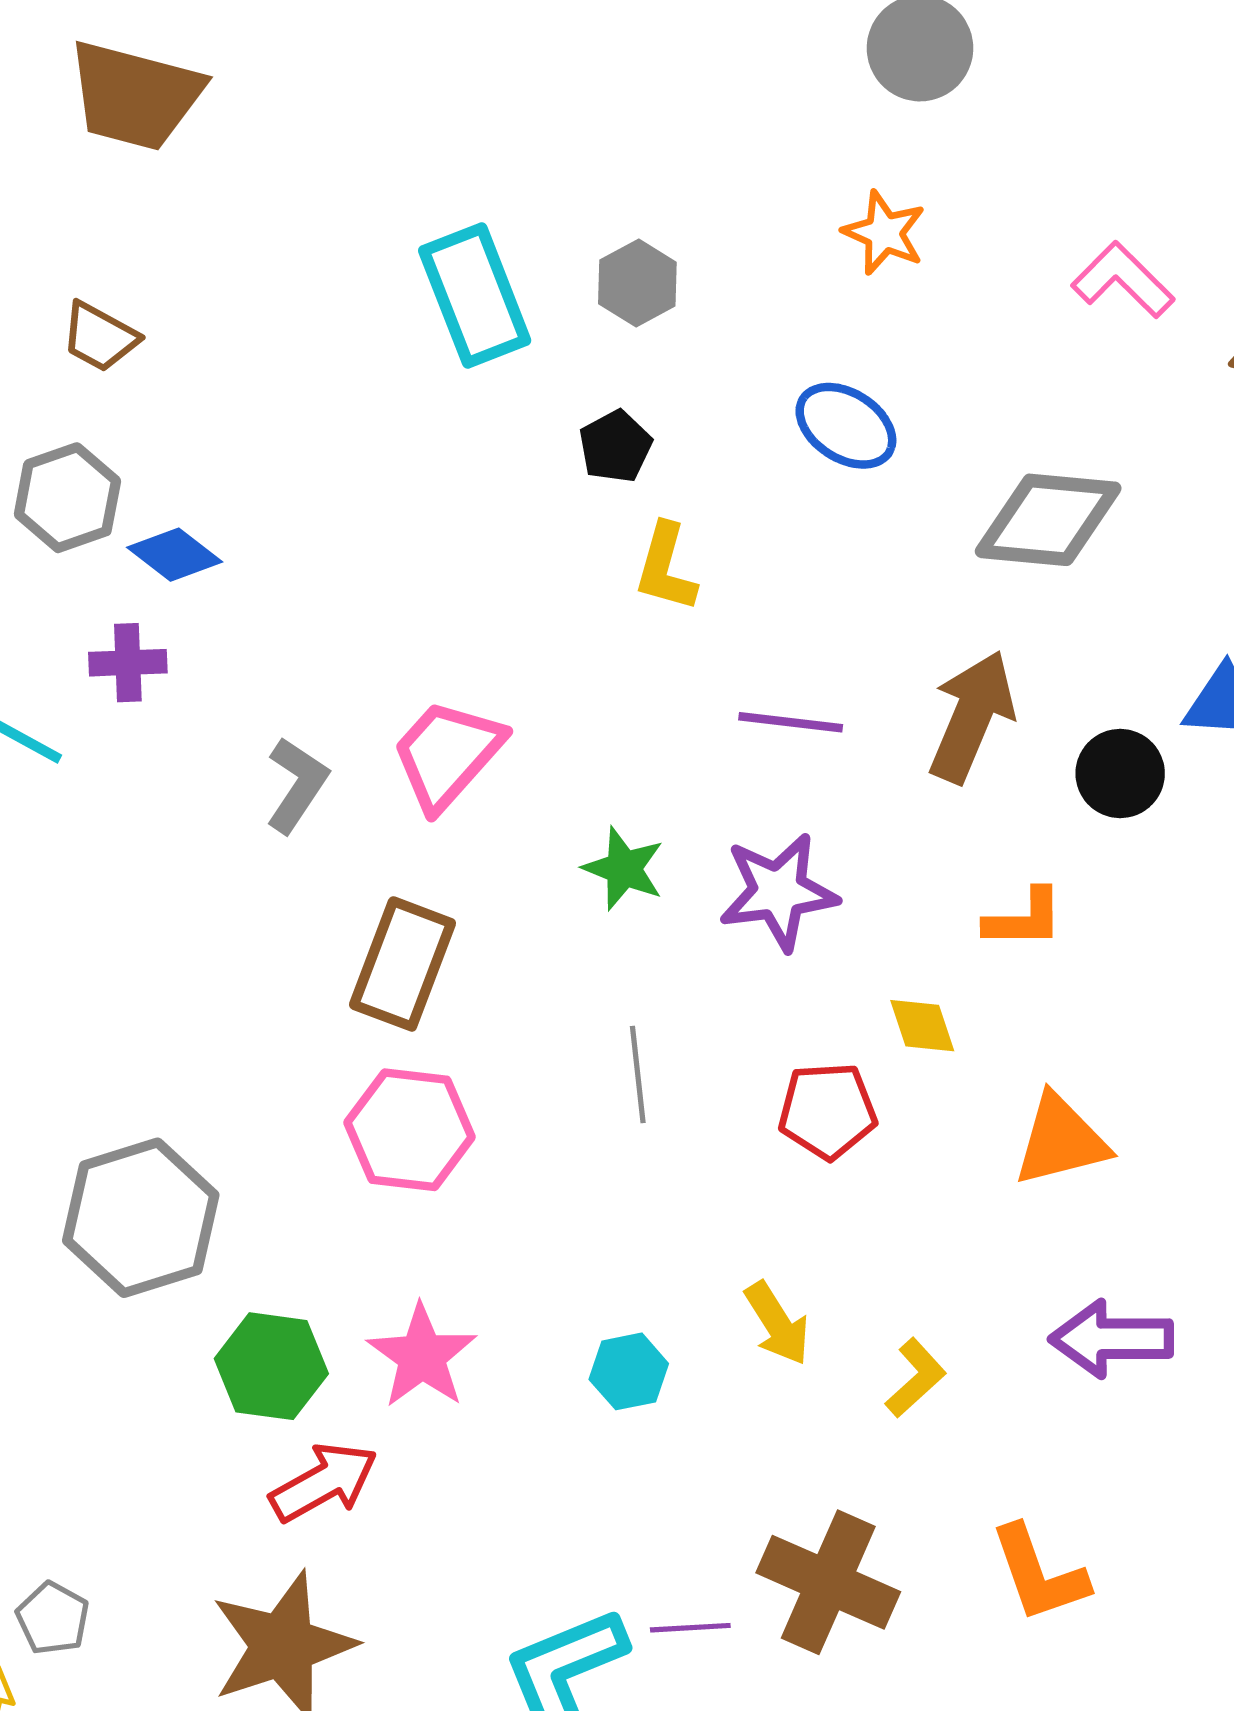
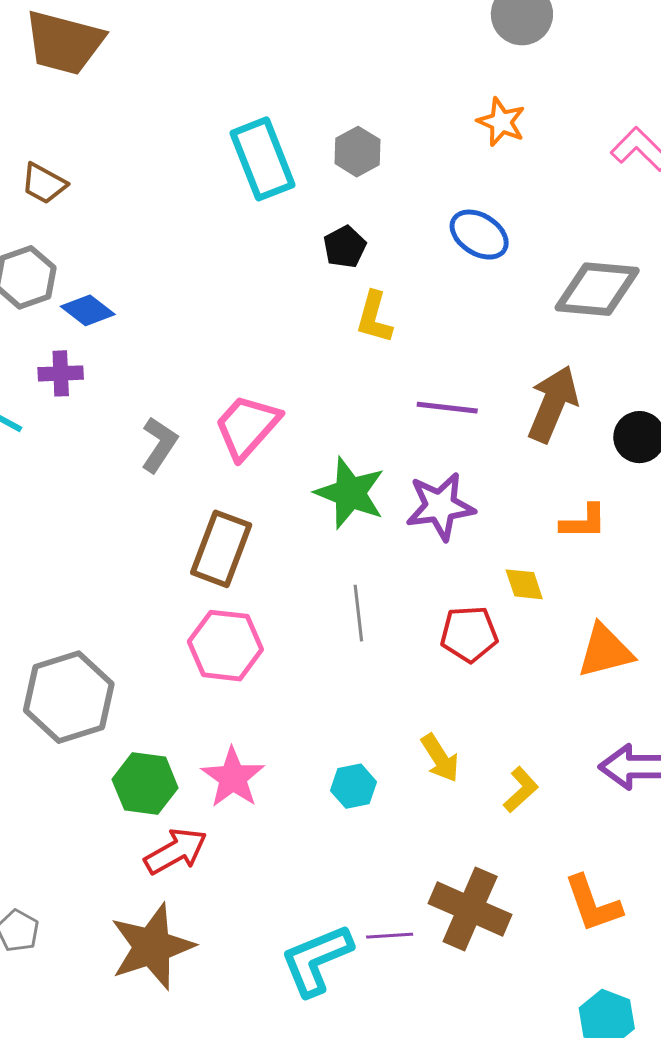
green star: (624, 869) -> (350, 493), size x1.5

